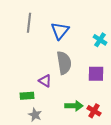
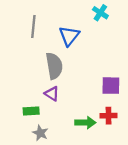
cyan cross: (100, 40) -> (100, 13), moved
gray semicircle: (64, 63) -> (54, 66), moved
red cross: (94, 111) -> (109, 116), moved, turned -32

